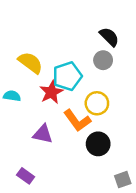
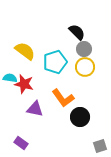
black semicircle: (109, 37) -> (77, 32), moved
red star: (51, 92) -> (24, 84), moved, turned -30
yellow circle: (97, 103) -> (85, 67), moved

